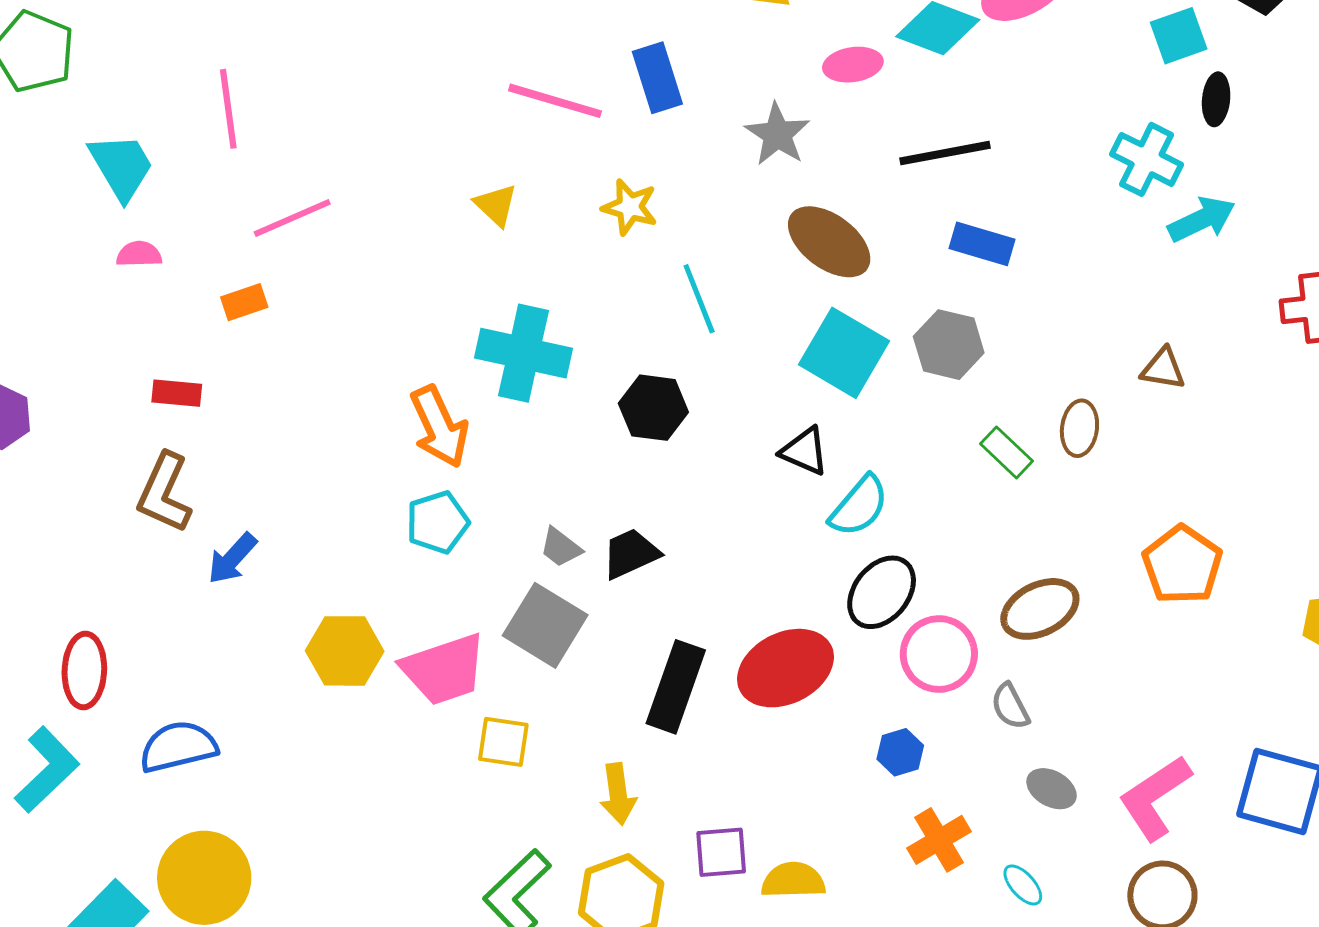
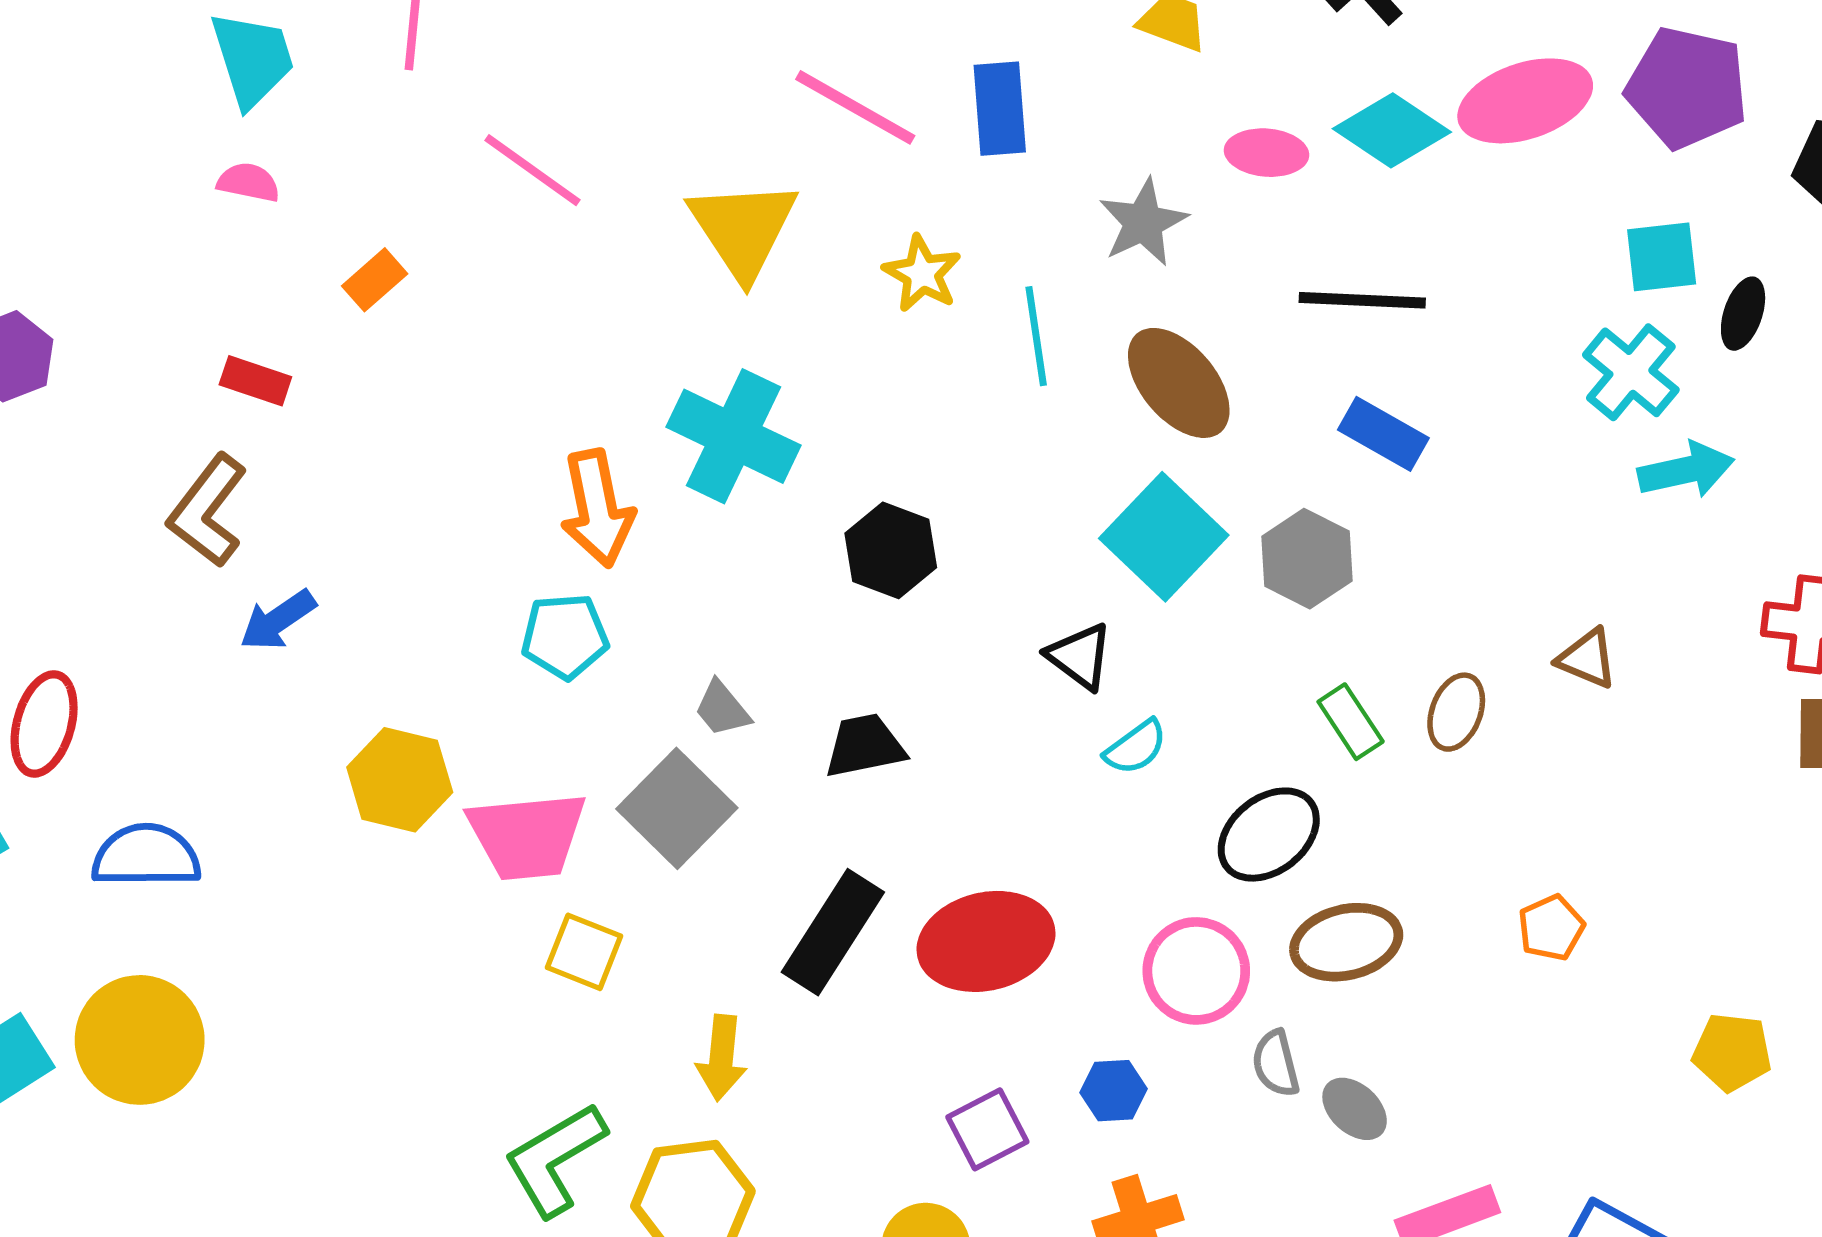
cyan square: (1179, 36) -> (1662, 257), moved
yellow triangle: (496, 205) -> (743, 229), size x1.8
pink line: (292, 218) -> (533, 170), moved, turned 46
cyan line: (699, 299) -> (1036, 336), moved
orange rectangle: (244, 302) -> (375, 280), turned -36
cyan semicircle: (859, 506) -> (1136, 747), size x0.7
black trapezoid: (631, 554) -> (865, 746), moved
orange pentagon: (1182, 565) -> (1551, 928), size x0.6
black ellipse: (882, 592) -> (1269, 835), moved
gray ellipse: (1052, 789) -> (1355, 1109), moved
purple square: (721, 852) -> (987, 1129), moved, turned -36

